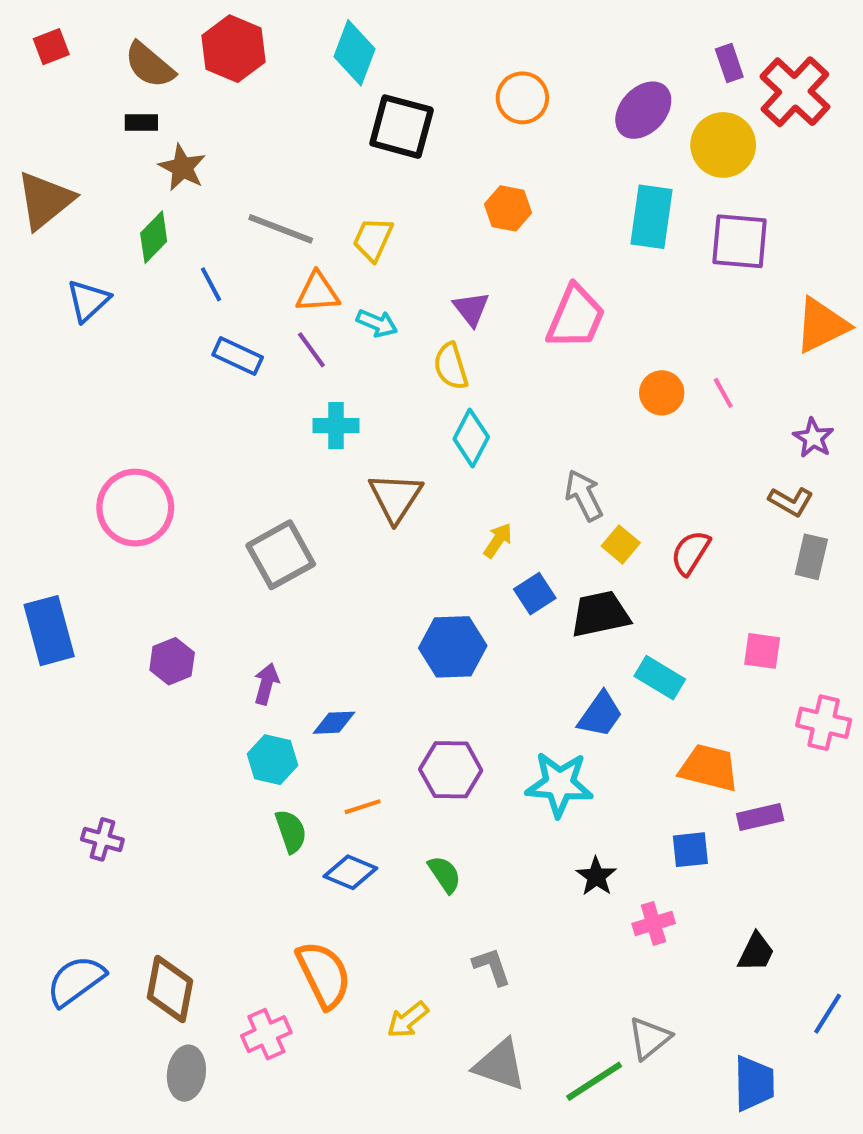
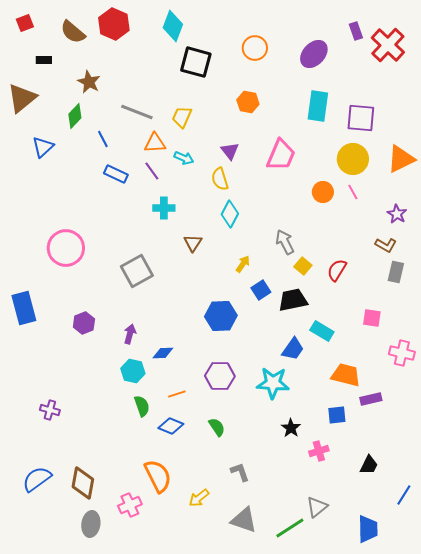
black rectangle: (141, 122) -> (44, 60), moved
yellow circle: (723, 145) -> (353, 159), moved
brown triangle: (395, 497) -> (193, 243), size x0.7

